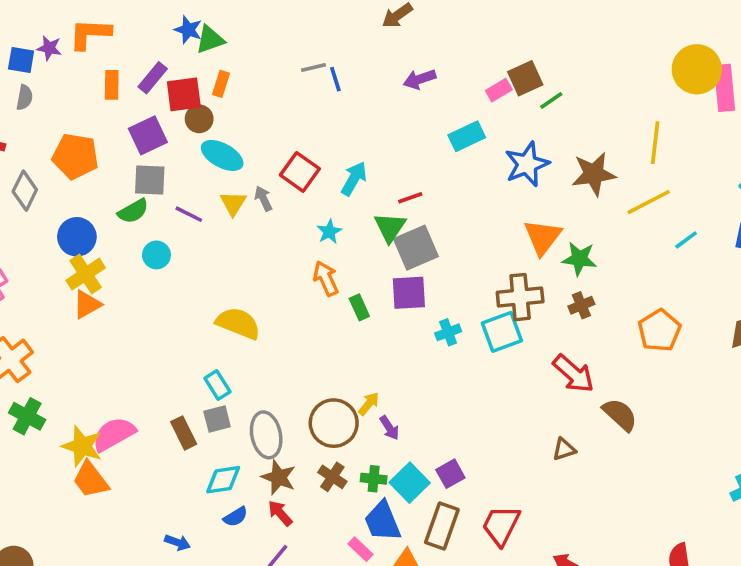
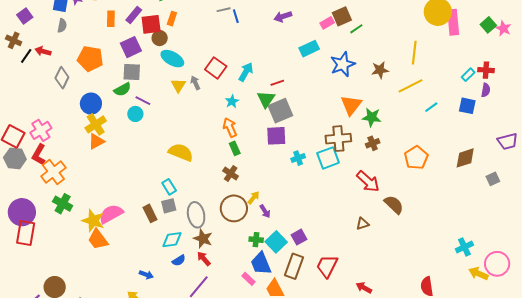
brown star: (594, 174) -> (380, 70), size x0.7
purple line: (189, 214) -> (143, 101), moved
green rectangle: (359, 307) -> (235, 148), moved
brown cross: (332, 477) -> (231, 174), moved

